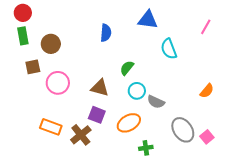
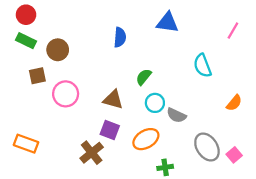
green rectangle: (23, 36) -> (26, 41), turned -54
cyan semicircle: (169, 49) -> (202, 66), moved
orange rectangle: (51, 127) -> (26, 144), moved

